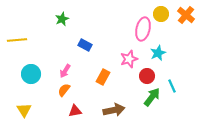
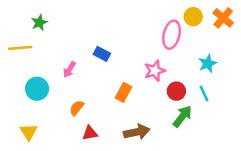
green star: (62, 19) -> (39, 23), moved
cyan star: (158, 53) -> (208, 63), moved
pink arrow: (65, 71) -> (69, 69), moved
cyan line: (172, 86) -> (204, 94), moved

